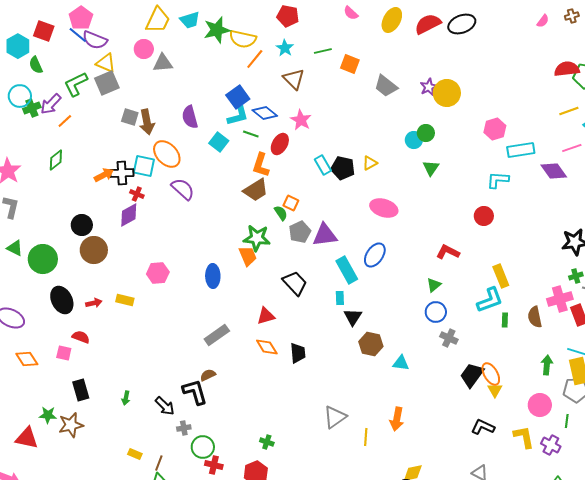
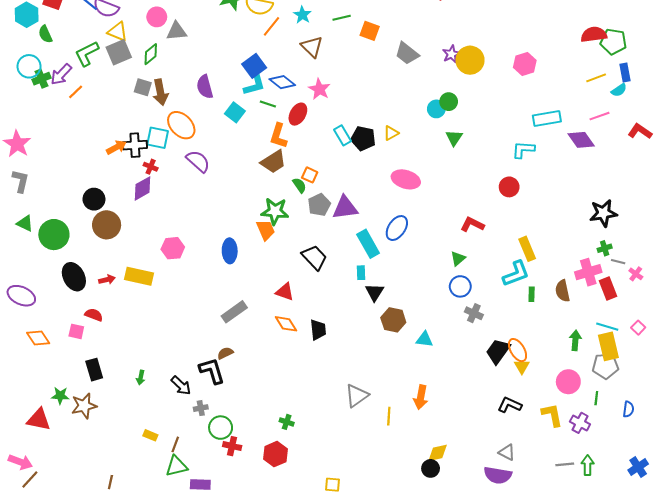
pink hexagon: (495, 129) -> (525, 64), moved
green diamond: (56, 160) -> (151, 54), moved
yellow rectangle: (125, 300) -> (139, 276), size x1.5
red triangle: (266, 316) -> (285, 292), turned 36

